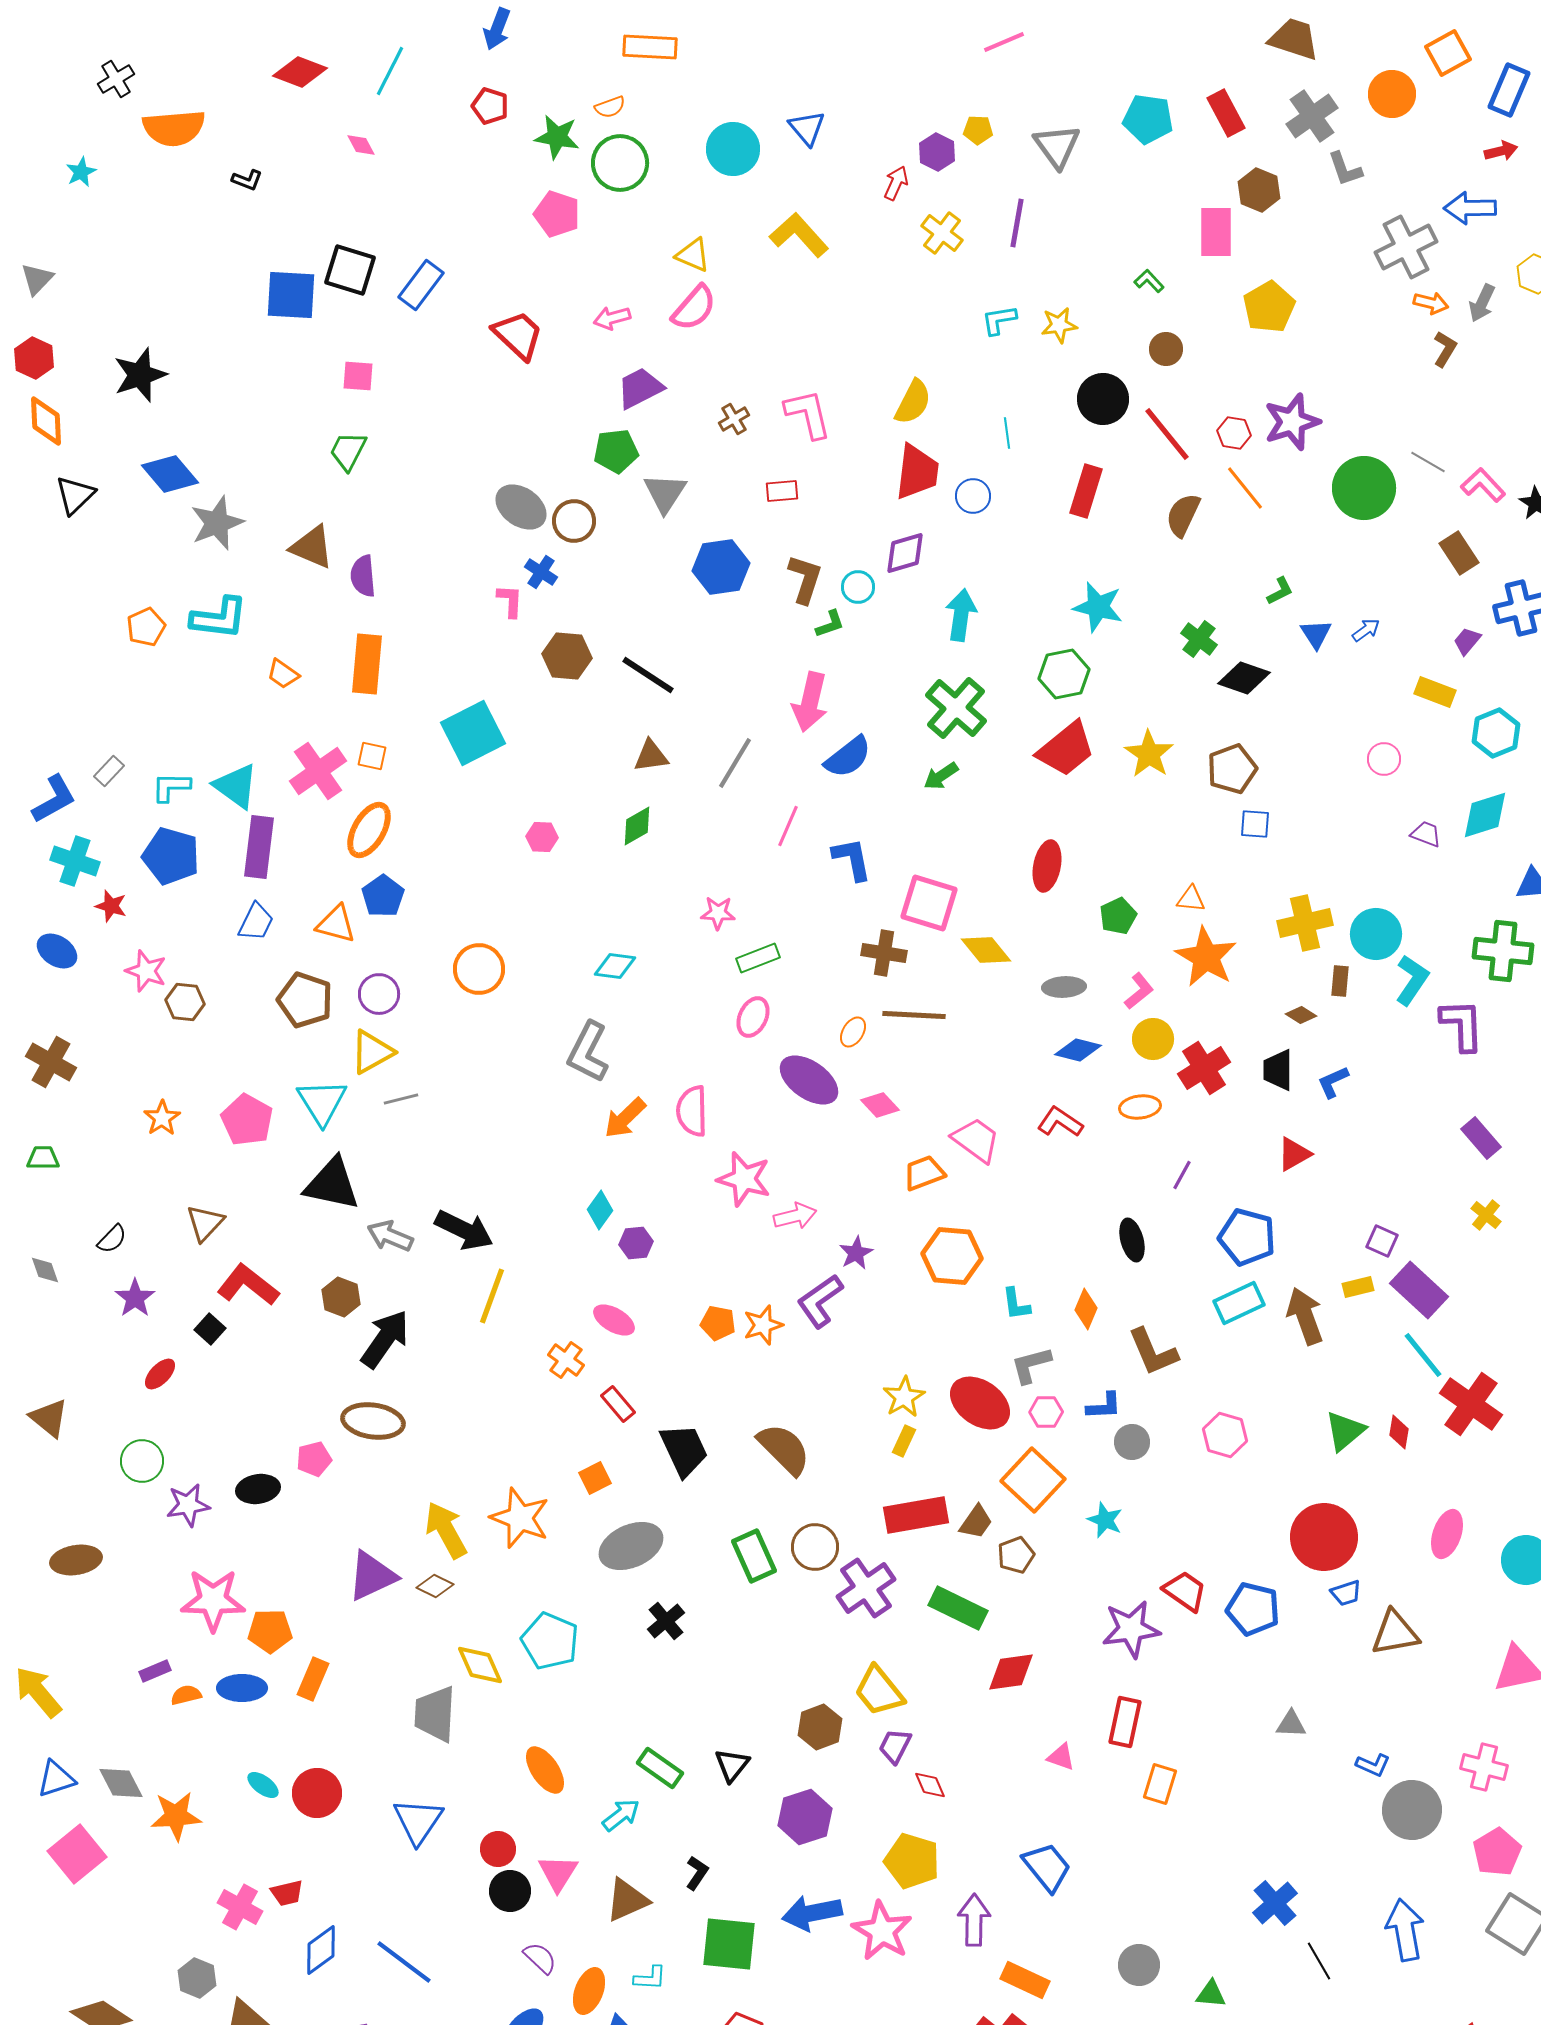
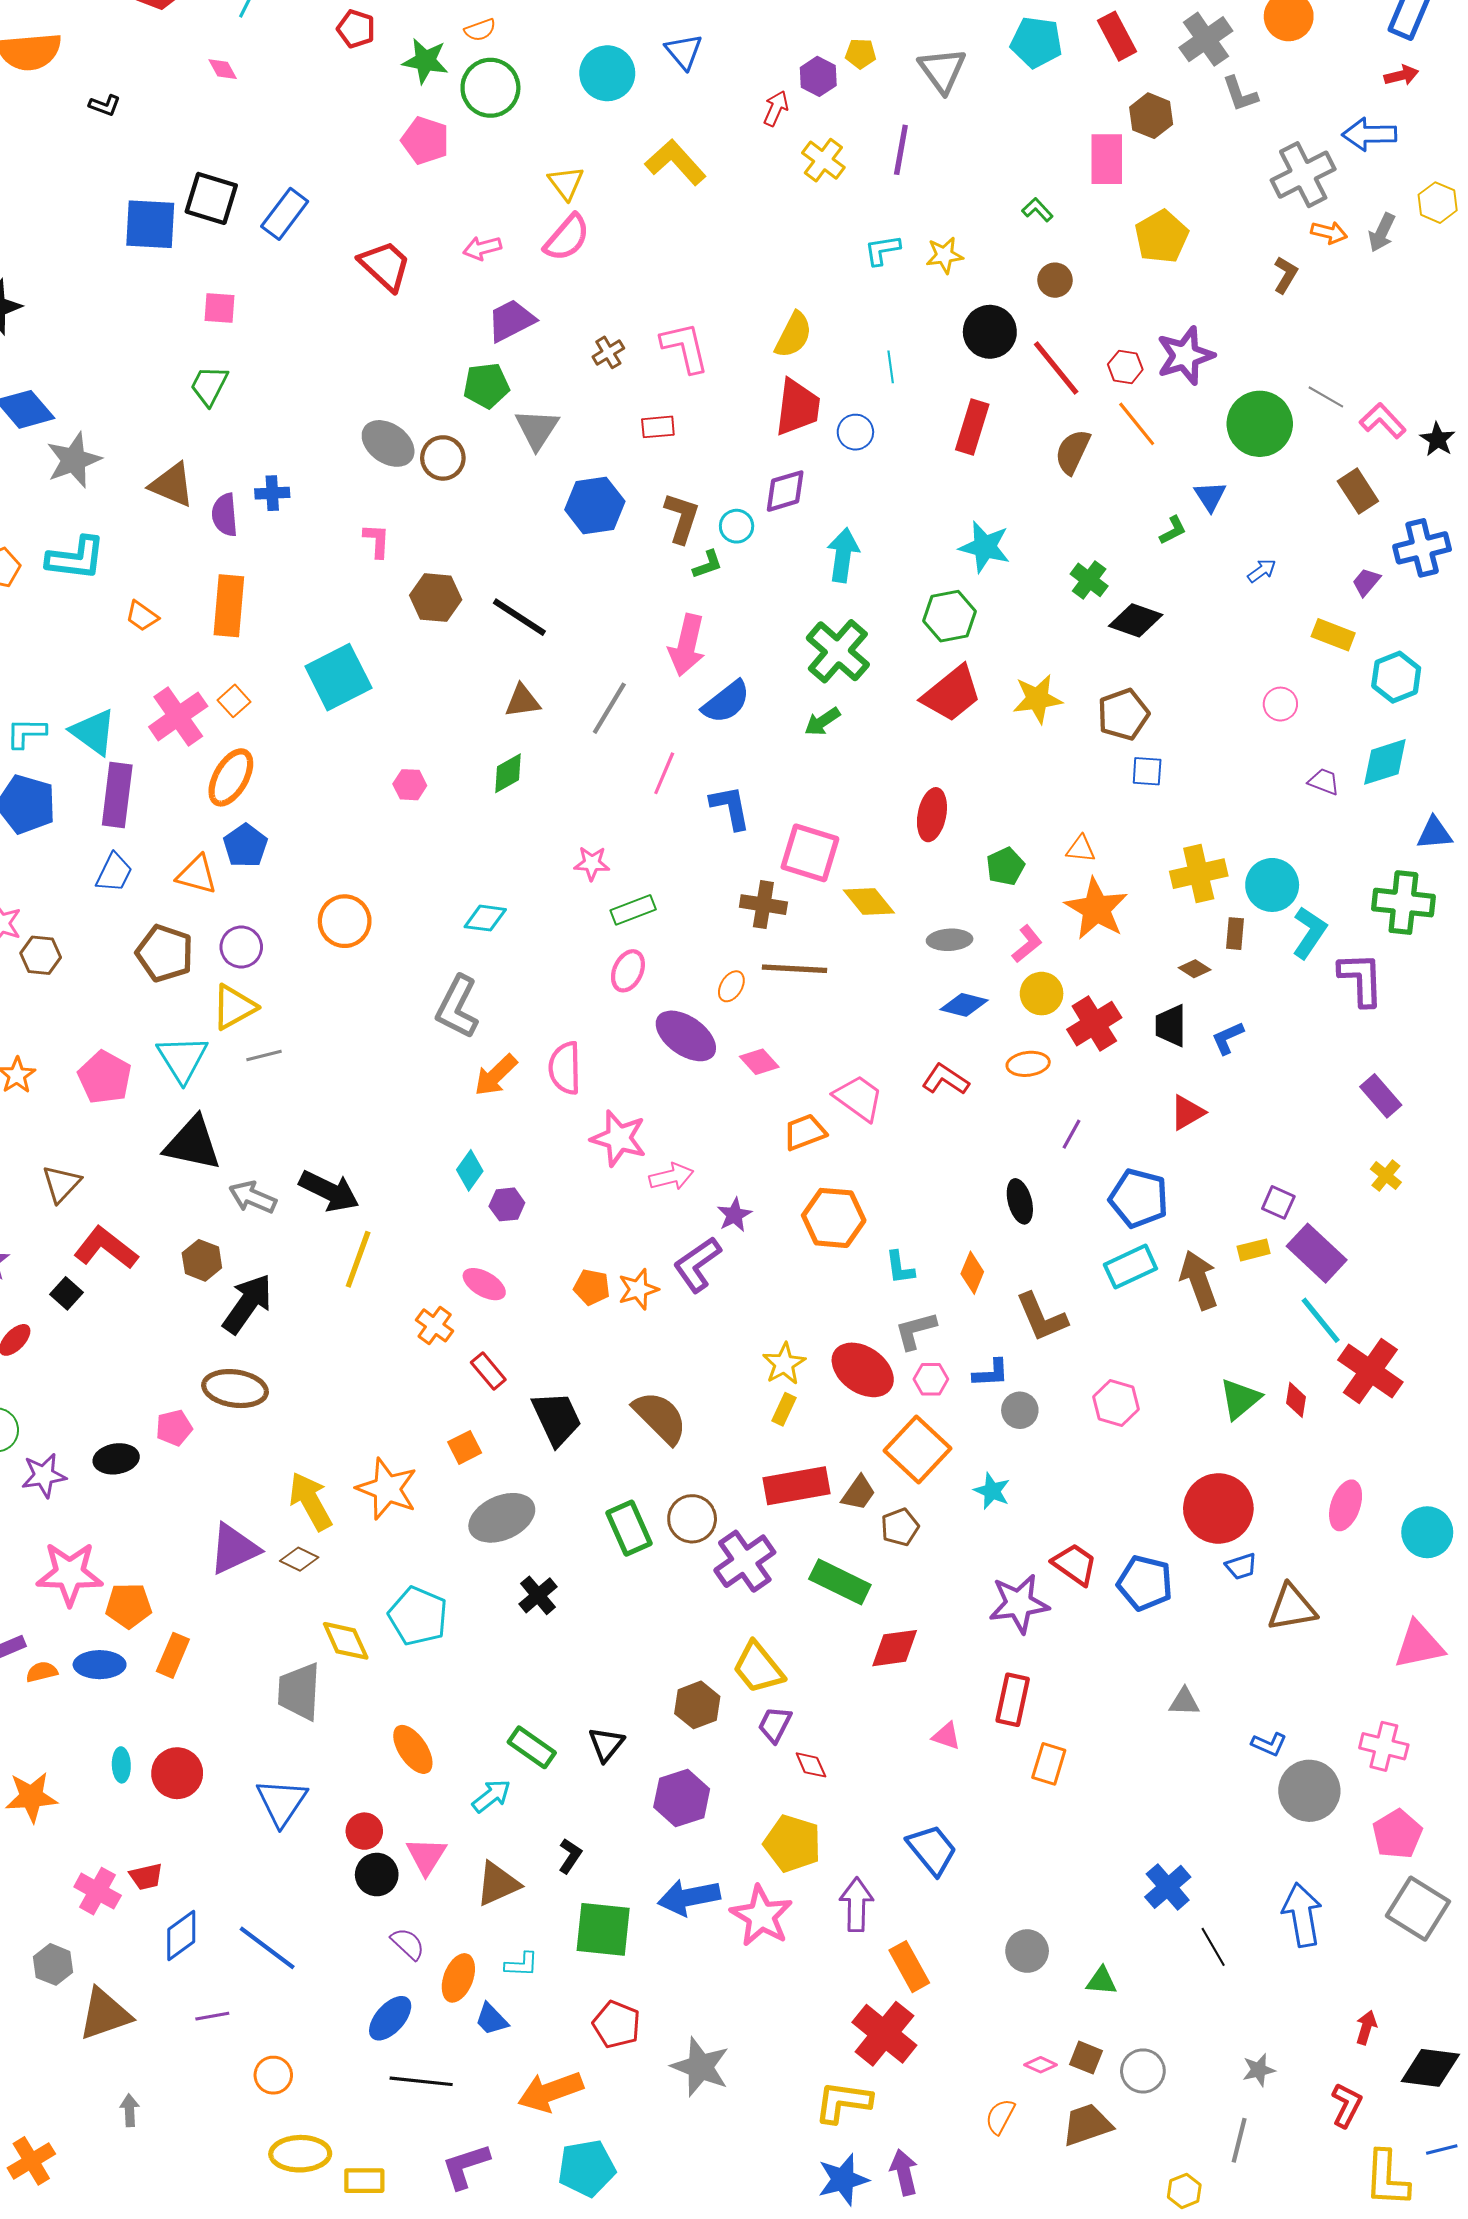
yellow triangle: (693, 255) -> (566, 183), turned 30
brown L-shape: (1445, 349) -> (1286, 275), moved
blue cross: (541, 572) -> (272, 493), moved, turned -36
blue triangle: (1316, 634) -> (1210, 496), moved
yellow star: (1149, 754) -> (1037, 699), turned 30
orange square: (372, 756) -> (234, 701), turned 36
cyan ellipse: (263, 1785) -> (121, 1765), turned 52
orange rectangle: (1025, 1980) -> (909, 1967), turned 36

